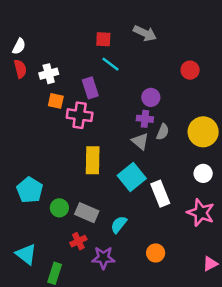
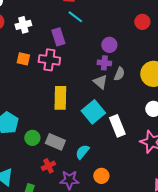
orange square: (56, 101) -> (23, 59), moved
orange circle: (156, 253) -> (101, 176), moved

